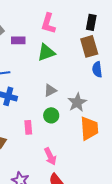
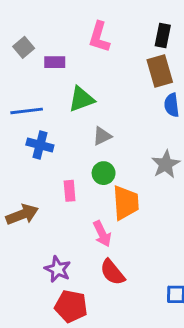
green triangle: (46, 52) -> (81, 99), moved
gray star: (77, 102) -> (166, 164), moved
orange trapezoid: (89, 128) -> (126, 203), moved

